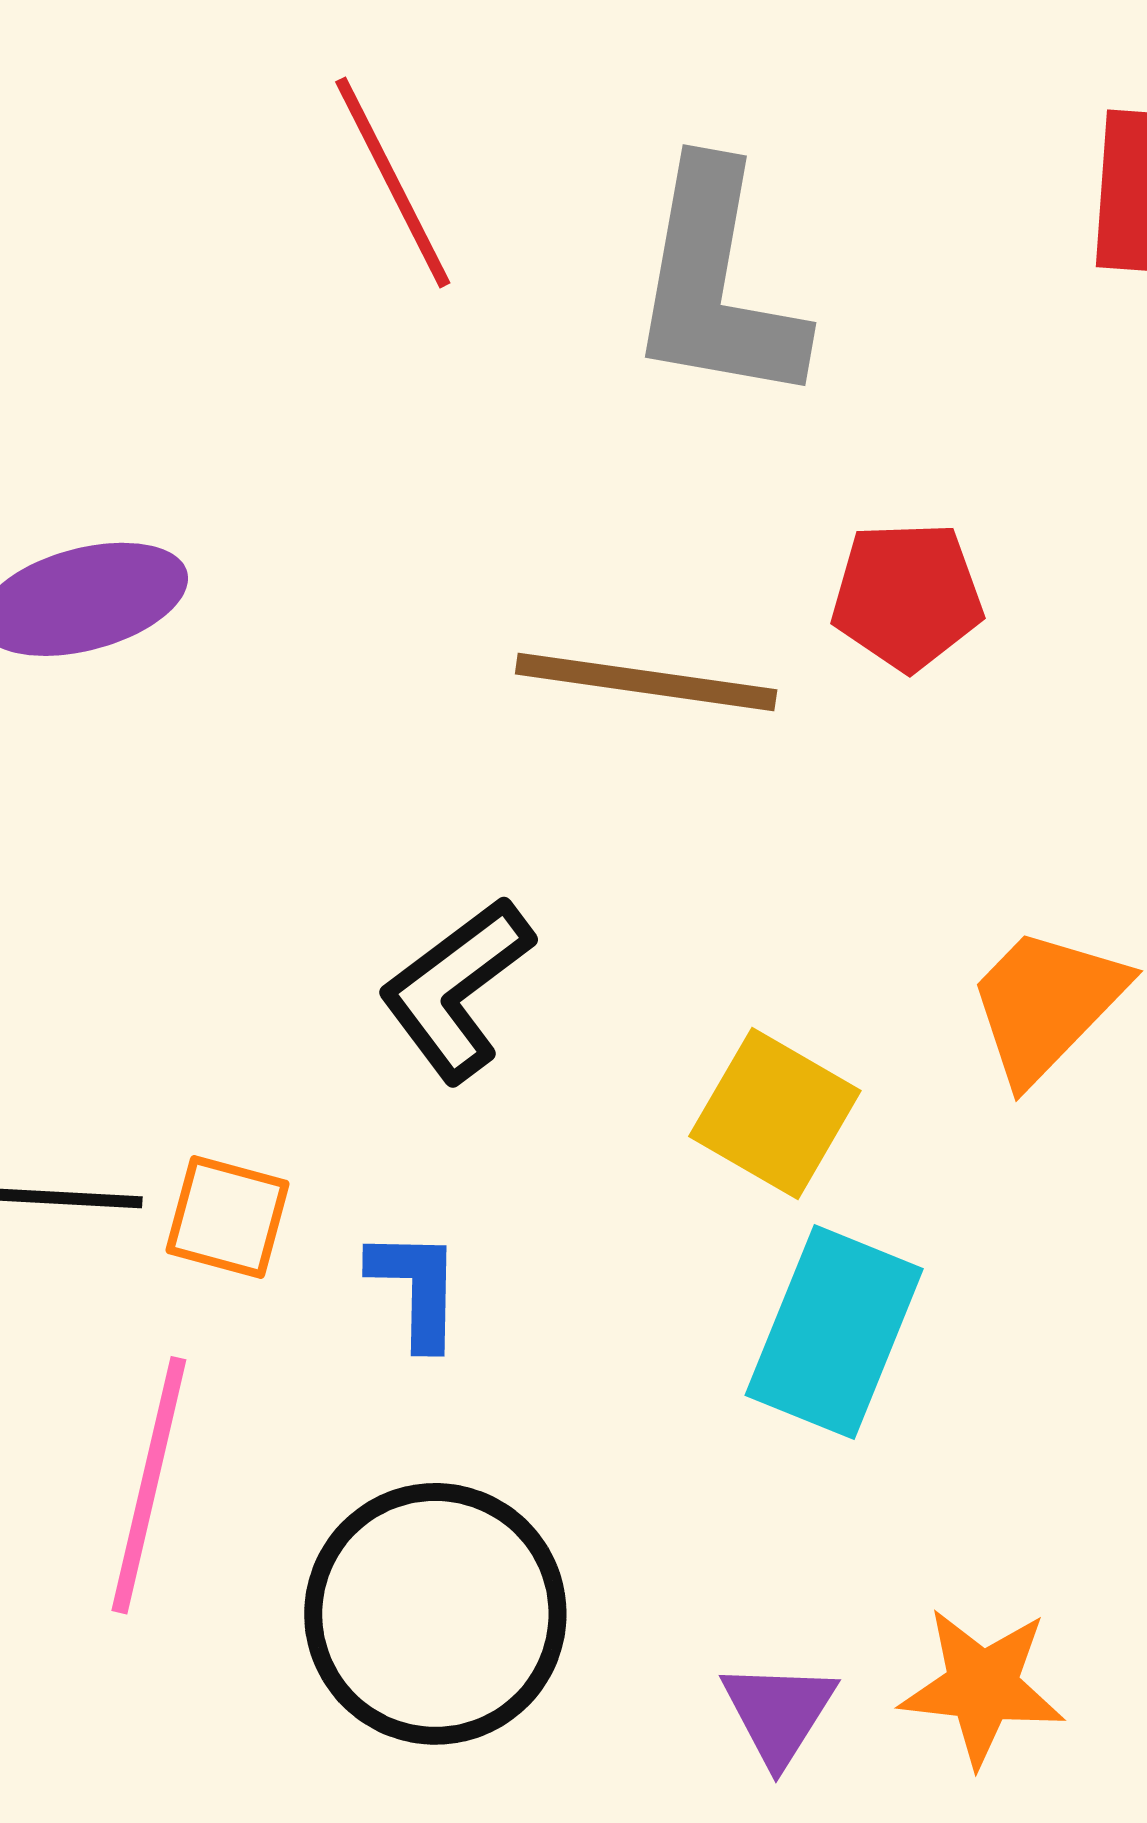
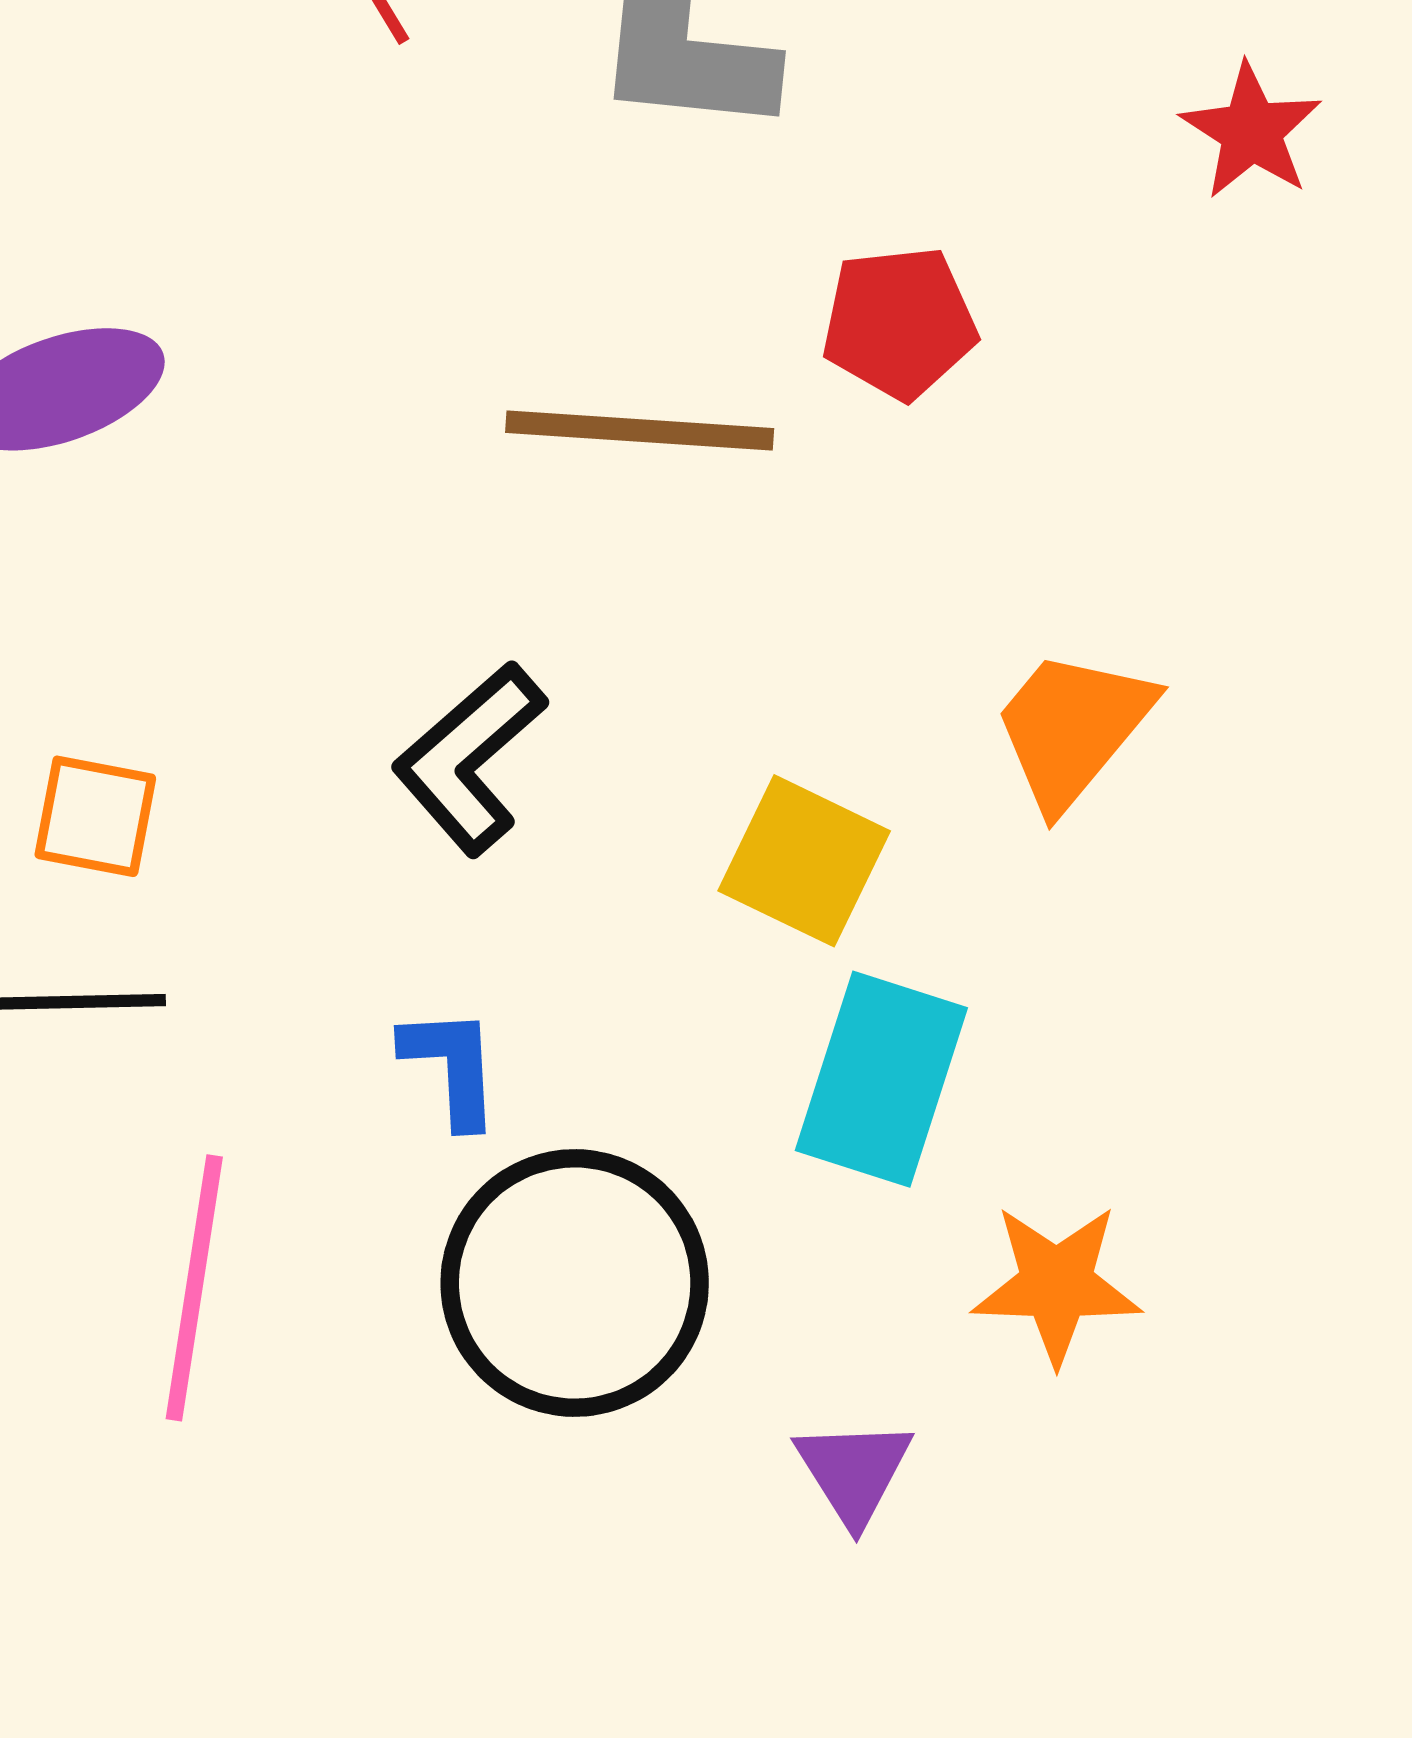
orange square: (228, 1217) -> (95, 816), moved
black circle: (435, 1614) -> (575, 1283), moved
orange star: (982, 1687) -> (1057, 1284), moved

